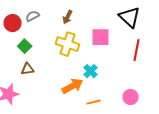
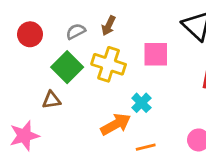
gray semicircle: (32, 16) -> (76, 31), moved
green square: (24, 46) -> (67, 67), moved, size x1.5

